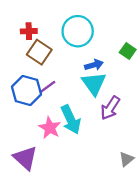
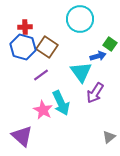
cyan circle: (78, 31) -> (80, 19), moved
brown square: (39, 52) -> (47, 47), moved
blue arrow: (94, 65) -> (98, 56), moved
blue hexagon: (26, 90) -> (23, 47), moved

